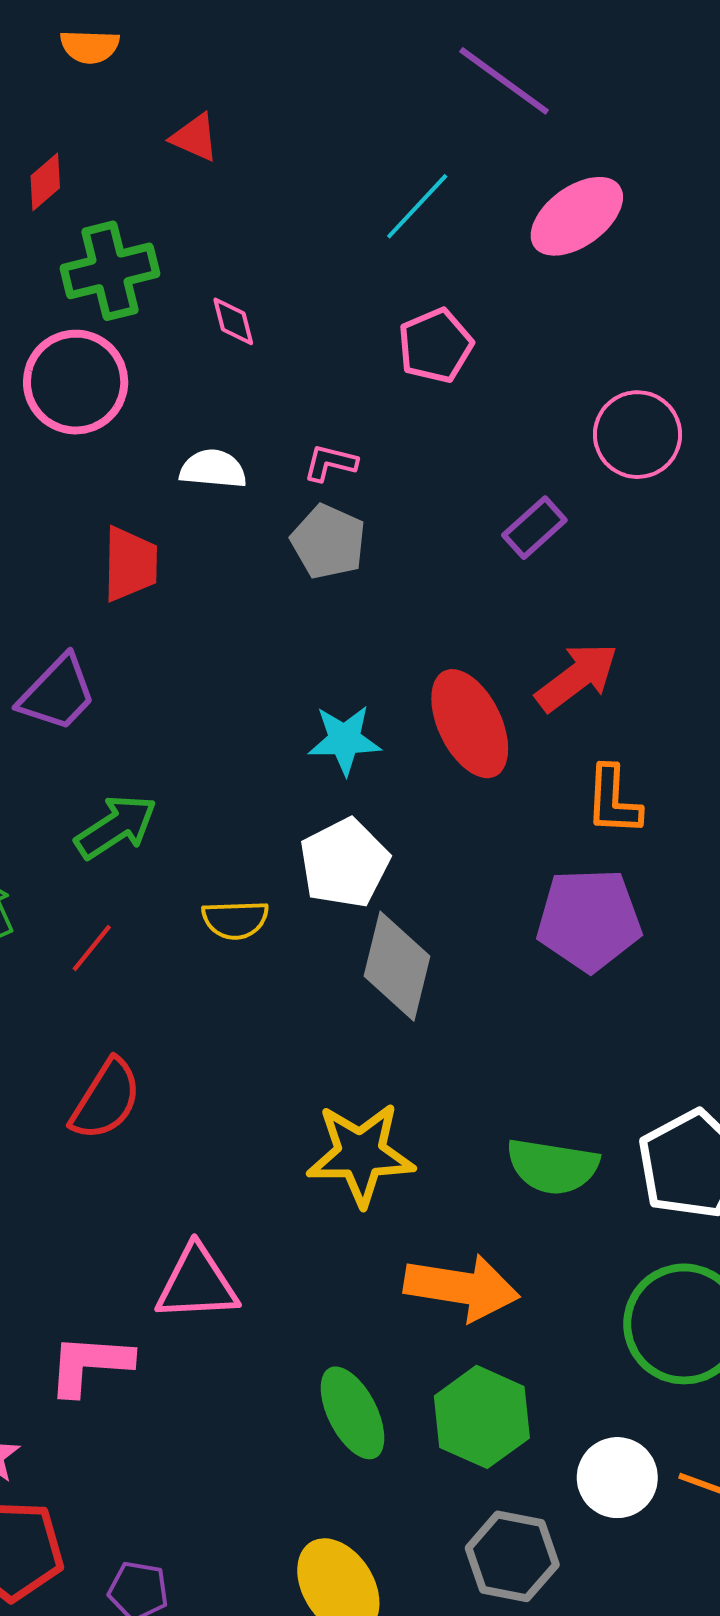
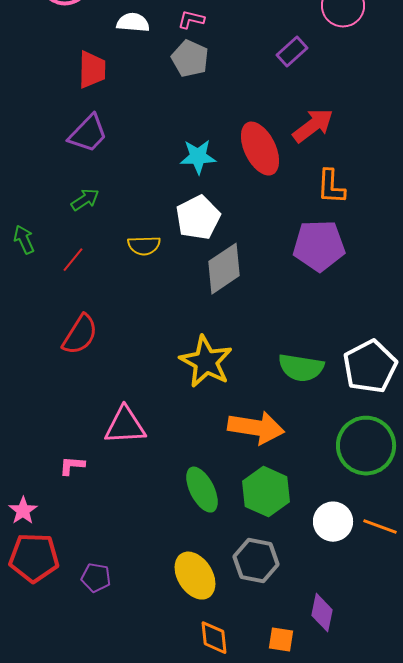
purple trapezoid: (57, 693) -> (88, 134), moved
green arrow: (116, 827) -> (85, 200), size x0.7
gray diamond: (397, 966) -> (224, 269), turned 42
yellow star: (361, 1154) -> (206, 362), turned 30
pink L-shape: (90, 1364) -> (72, 466), size x0.6
gray hexagon: (512, 1556) -> (256, 561), moved

